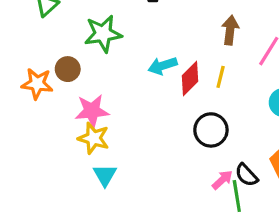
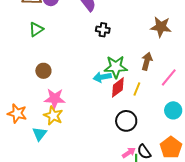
green star: (103, 34) -> (116, 67), moved
orange star: (37, 84) -> (17, 113), moved
cyan triangle: (105, 175) -> (40, 134), moved

